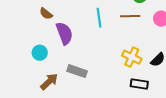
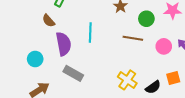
cyan line: (99, 18) -> (90, 33), moved
gray rectangle: (77, 71) -> (73, 73), moved

